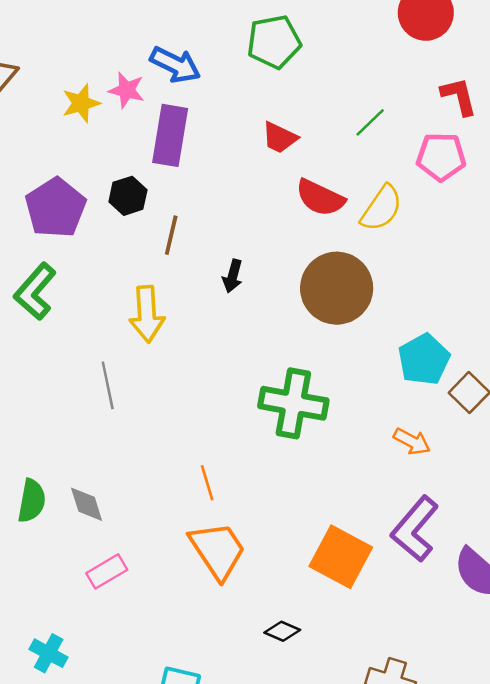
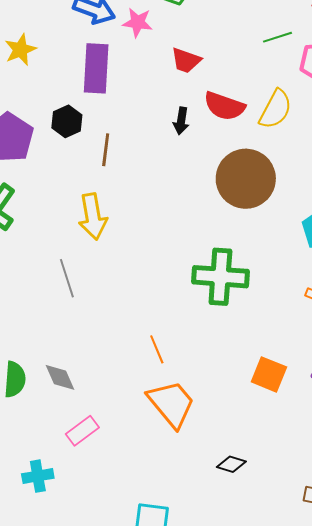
pink star: (127, 90) -> (138, 22), moved
green line: (370, 122) -> (277, 37), moved, turned 32
black arrow: (233, 276) -> (181, 121), moved
orange square: (341, 557) -> (269, 374), moved, size x0.7
cyan cross: (49, 653) -> (38, 476), moved, turned -32

